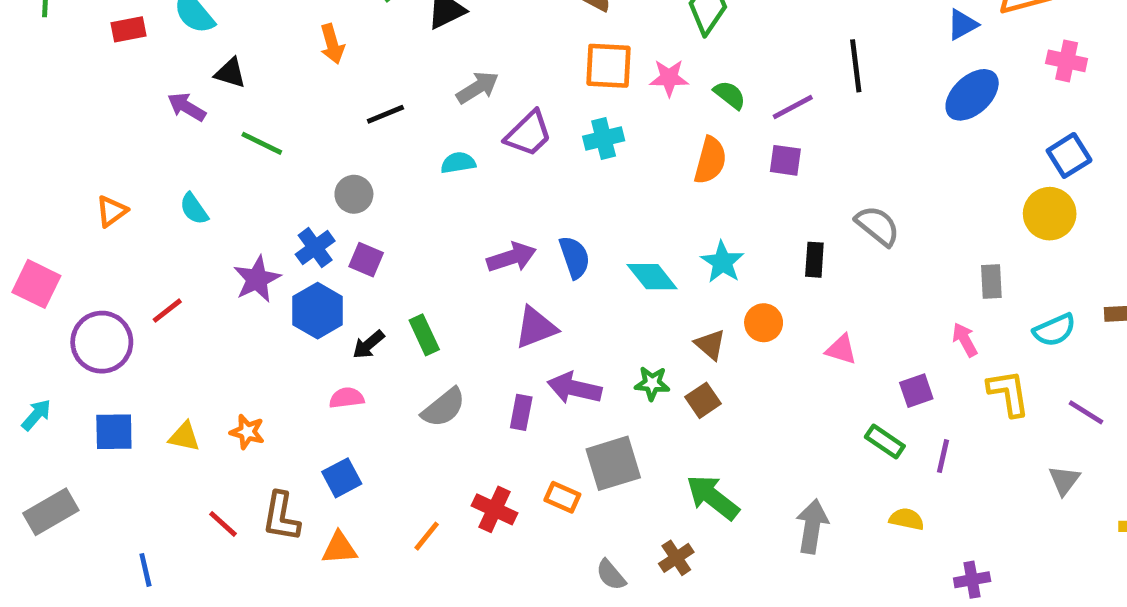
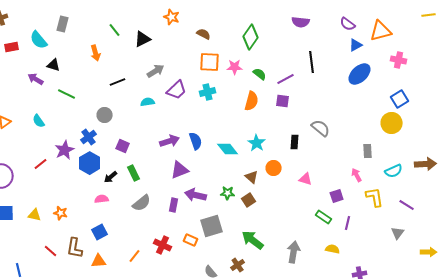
purple square: (366, 260) -> (123, 146), moved
red line: (167, 311) -> (41, 164), moved

